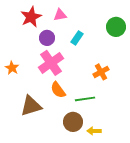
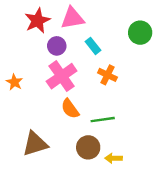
pink triangle: (60, 15) -> (72, 18), size x1.5
cyan rectangle: (77, 38) -> (93, 46), turned -72
orange cross: (101, 72) -> (107, 75), moved, turned -35
brown triangle: (31, 106) -> (35, 144), moved

